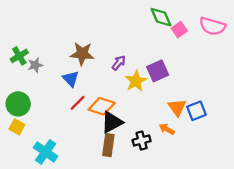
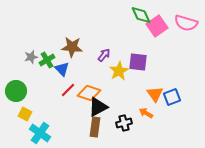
pink square: (179, 30) -> (157, 26), size x1.5
green cross: (19, 56) -> (47, 60), moved
purple square: (158, 71) -> (138, 62), turned 30
yellow square: (17, 127) -> (25, 114), moved

